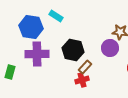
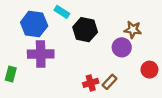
black hexagon: (73, 50) -> (85, 30), moved
brown rectangle: (85, 67) -> (110, 82), moved

